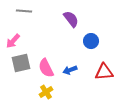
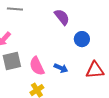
blue arrow: (70, 70) -> (61, 68), turned -136

